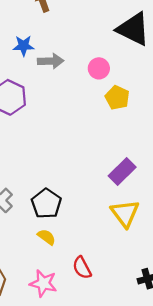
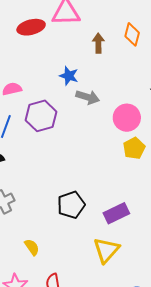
pink circle: (99, 68) -> (127, 118), size x1.4
black pentagon: (46, 204) -> (71, 205), moved

